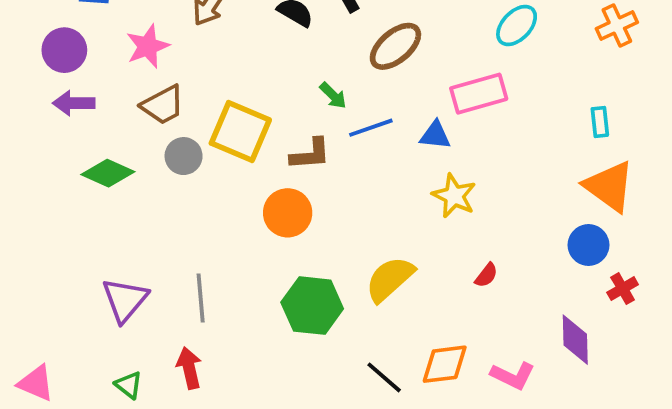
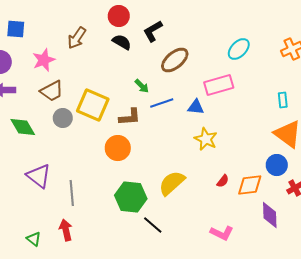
green diamond: (108, 173) -> (23, 127), turned 36
purple triangle: (125, 300) -> (39, 176), moved, turned -32
orange diamond: (445, 364) -> (250, 185), moved
pink L-shape: (513, 376) -> (222, 233), moved
black line: (384, 377) -> (153, 225), moved

